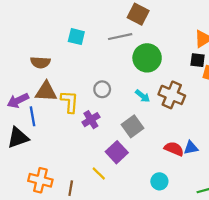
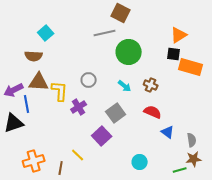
cyan square: (76, 37) -> (46, 33), moved, turned 35
brown cross: (172, 95) -> (151, 85), size x0.6
blue triangle: (191, 148) -> (168, 132), turned 48
red semicircle: (174, 149) -> (153, 112), moved
yellow line: (99, 174) -> (78, 155), moved
orange cross: (40, 180) -> (34, 161), turned -30

